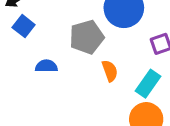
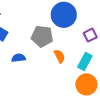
gray pentagon: (87, 37) -> (42, 36), turned 30

